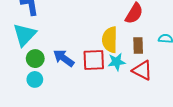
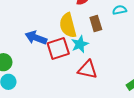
blue arrow: (64, 58) -> (36, 38), moved
red triangle: (142, 70) -> (88, 70), moved

